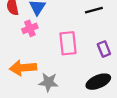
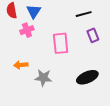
purple rectangle: (104, 49) -> (93, 35), moved
orange arrow: (23, 68) -> (21, 65), size x0.6

